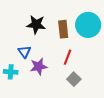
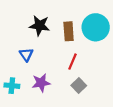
purple star: (39, 67) -> (41, 83), moved
cyan cross: (11, 72) -> (12, 86), moved

